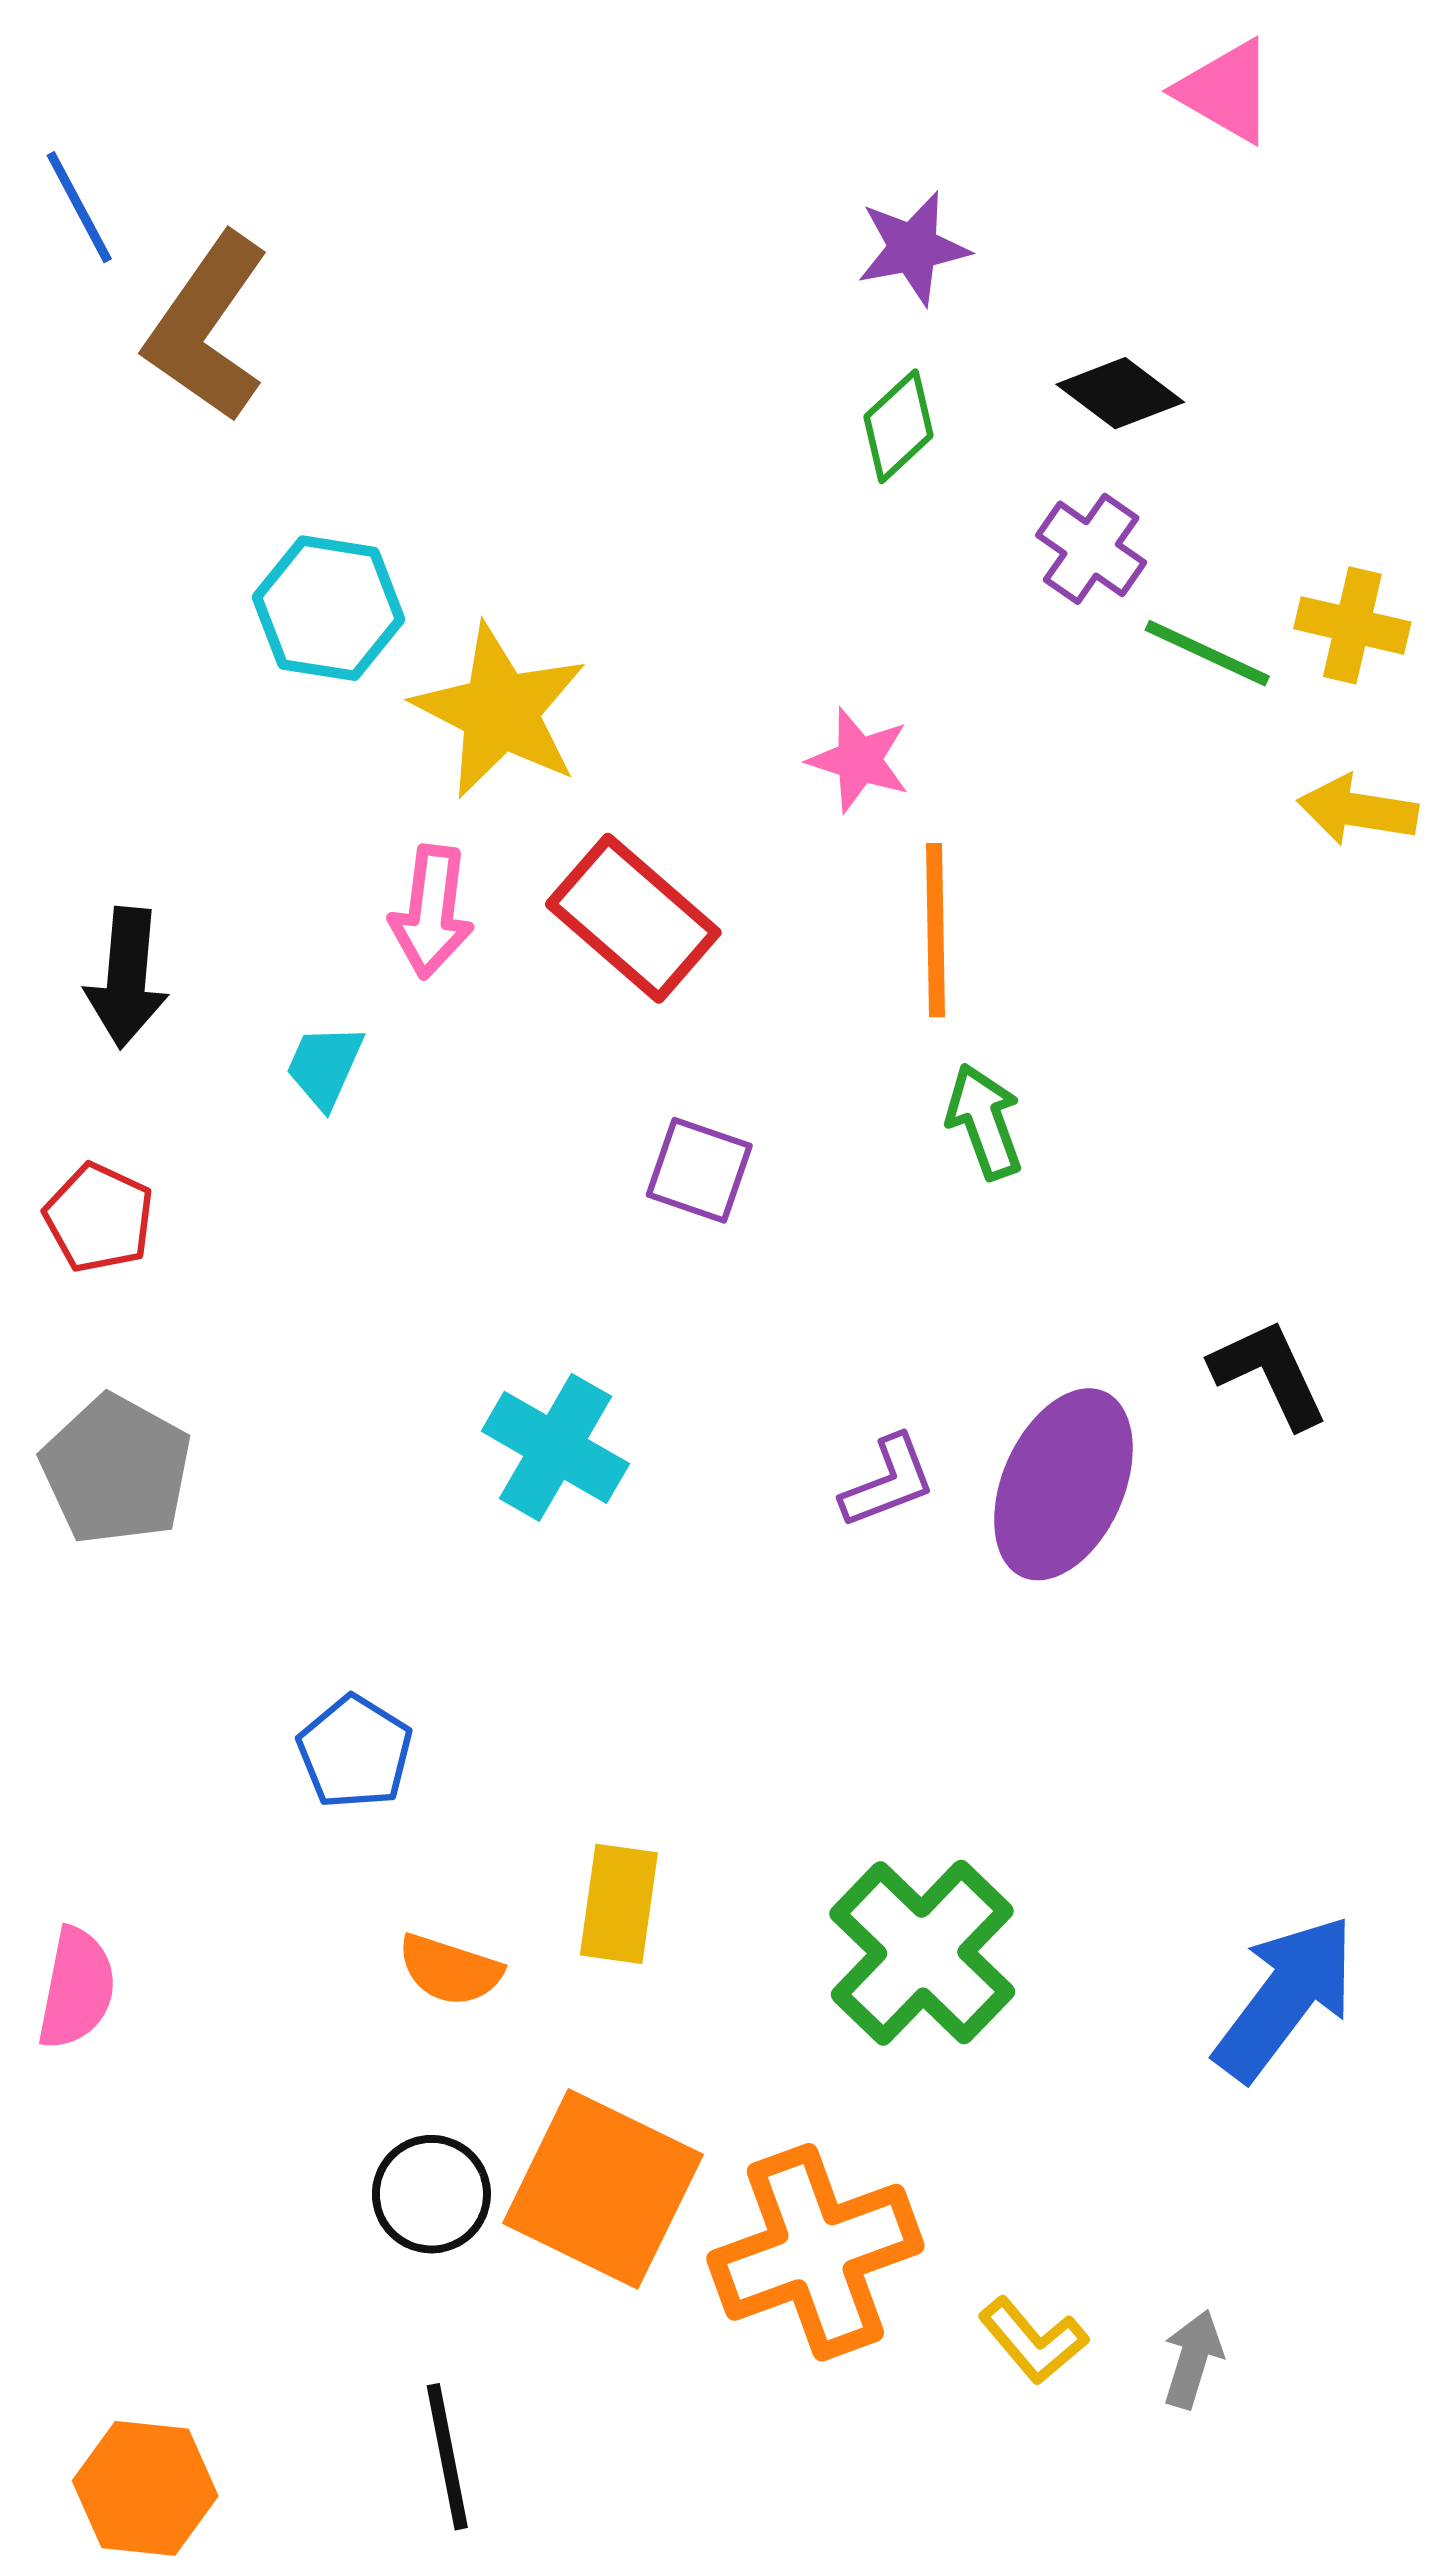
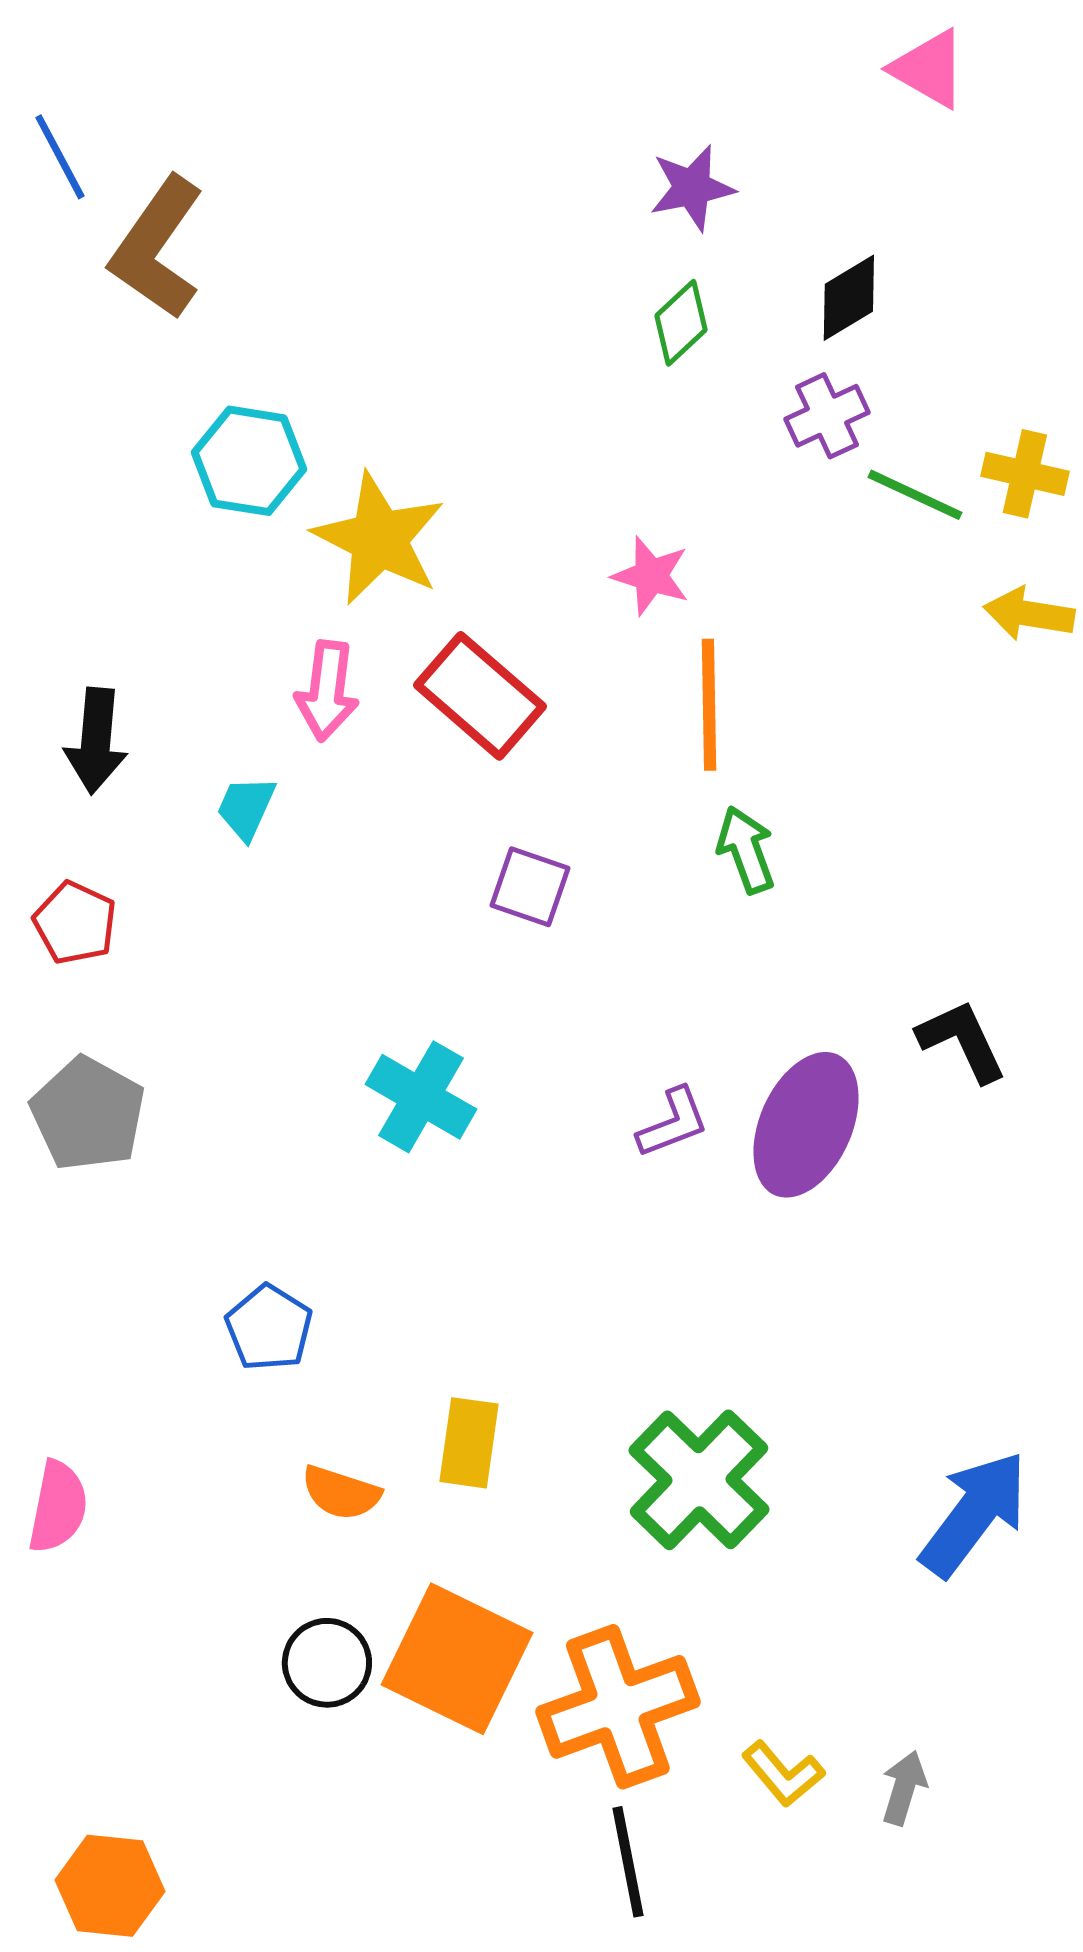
black diamond: (1120, 393) -> (849, 298), turned -68
purple cross: (1091, 549) -> (827, 416), turned 30
black line: (447, 2457) -> (628, 1862), moved

